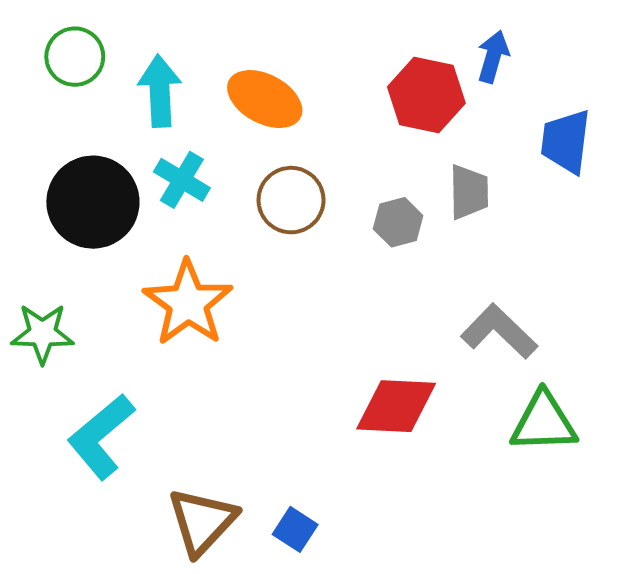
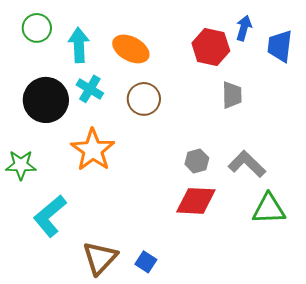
blue trapezoid: (566, 141) -> (280, 46), moved
gray hexagon: (398, 222) -> (197, 161), moved

